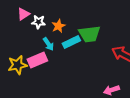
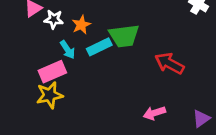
yellow star: (17, 65) -> (50, 95), moved

